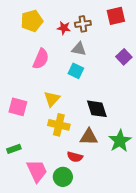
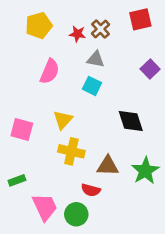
brown cross: (83, 24) -> (100, 29), turned -35
black diamond: (97, 109) -> (131, 121), moved

